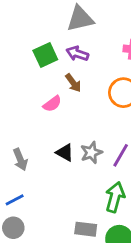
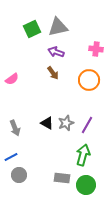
green square: (45, 55) -> (32, 29), moved
pink semicircle: (52, 104) -> (12, 79), moved
gray circle: (13, 228) -> (19, 175), moved

